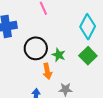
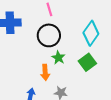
black circle: (36, 48) -> (49, 35), moved

